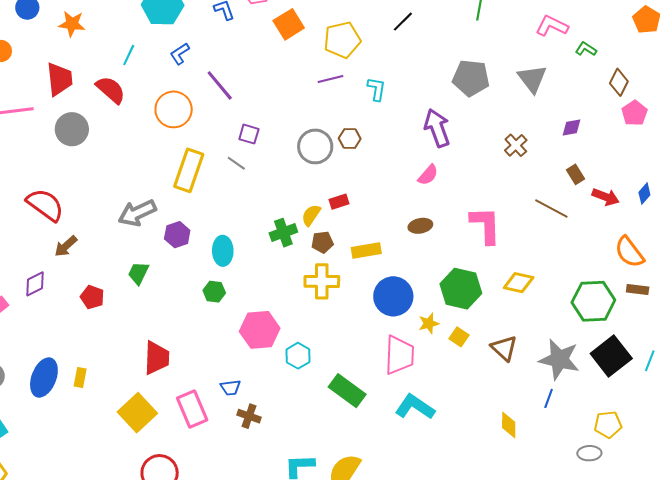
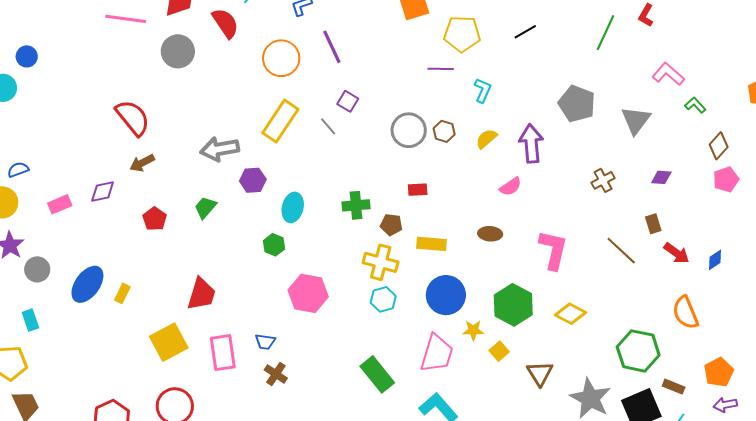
yellow semicircle: (311, 215) -> (486, 139), moved
brown rectangle: (638, 289) -> (674, 387), moved
cyan hexagon: (298, 356) -> (383, 299), moved

